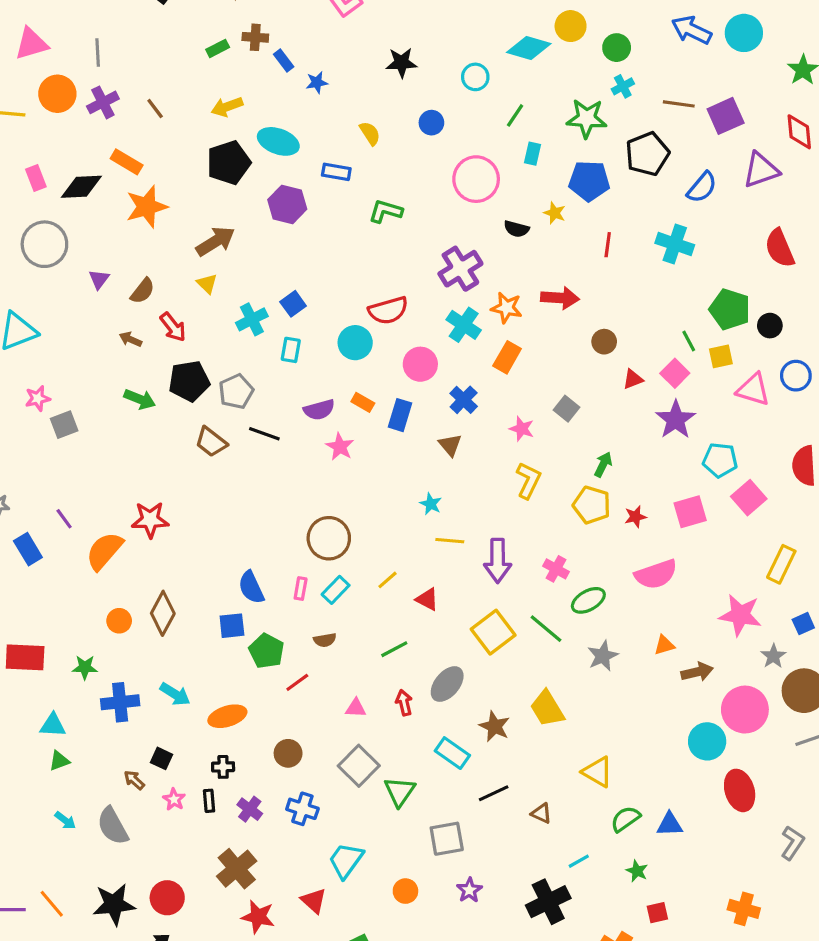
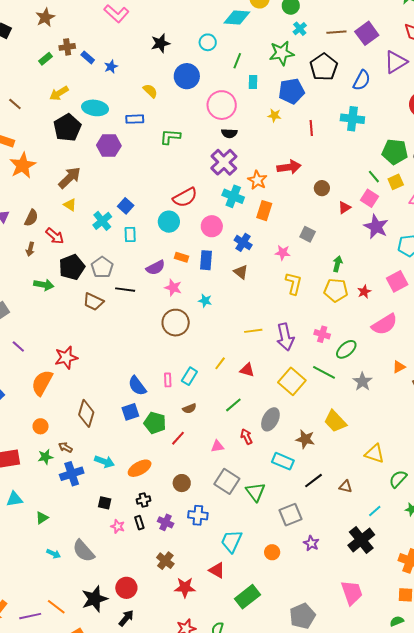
blue circle: (431, 123) -> (187, 76), size x1.6
black semicircle: (516, 229) -> (229, 133), moved
orange star: (507, 308) -> (257, 180), turned 30
brown arrow: (130, 339) -> (30, 249), turned -88
cyan star: (431, 504) -> (205, 301), moved
purple line: (64, 519) -> (18, 346), moved
brown circle: (329, 538) -> (176, 323), moved
orange circle: (119, 621) -> (41, 426), moved
cyan triangle: (53, 725) -> (14, 499), moved
brown arrow: (134, 780) -> (65, 447), moved
brown cross: (237, 869) -> (165, 561), size x0.7

